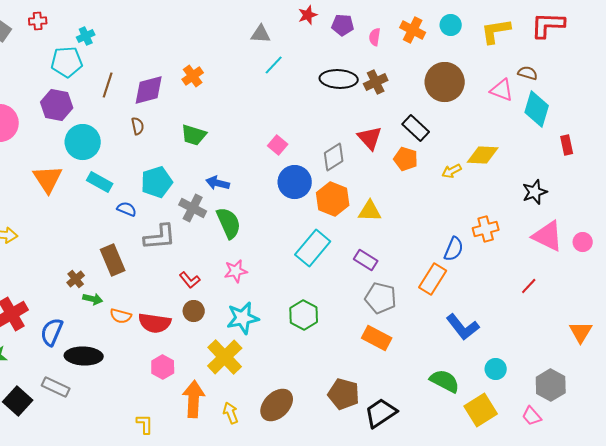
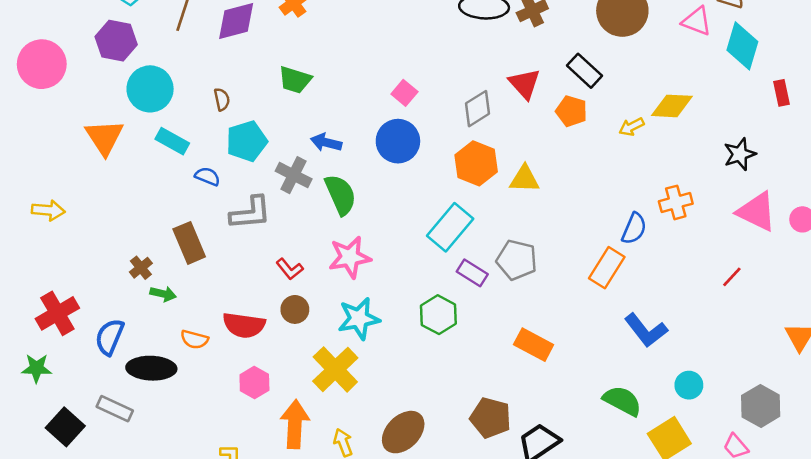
brown semicircle: (138, 126) -> (222, 99), moved
blue circle: (295, 182) -> (398, 141), moved
purple rectangle: (366, 260) -> (472, 273), moved
pink star: (236, 271) -> (350, 257), size x1.4
gray pentagon: (381, 298) -> (517, 260), moved
orange semicircle: (121, 316) -> (194, 339), moved

